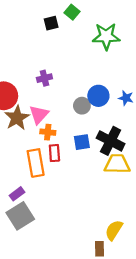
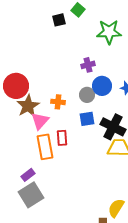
purple cross: (44, 78) -> (88, 65), moved
pink triangle: (39, 115) -> (40, 121), moved
orange cross: (48, 132) -> (58, 102), moved
blue square: (82, 142) -> (87, 119), moved

